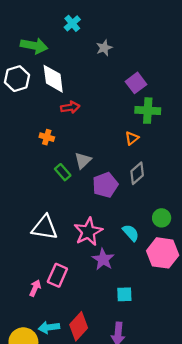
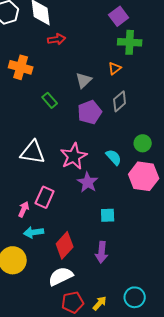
orange cross: (47, 137) -> (21, 67), moved, size x1.6
gray triangle: (83, 160) -> (84, 80), moved
cyan arrow: (49, 327) -> (34, 232), moved

